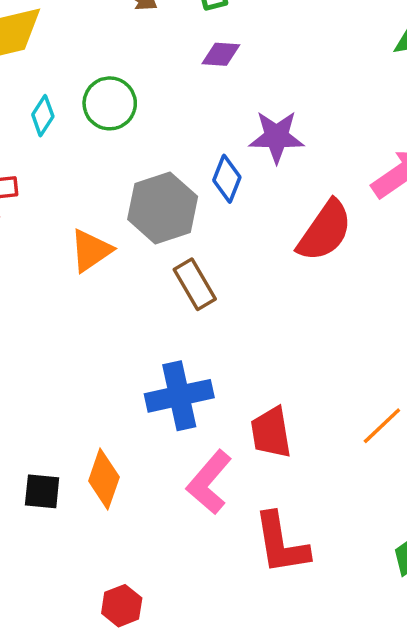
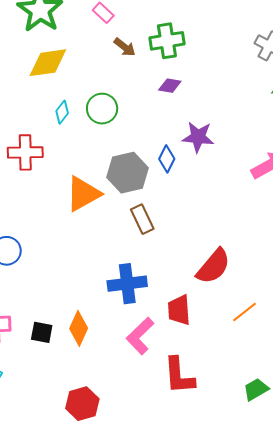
red semicircle: (325, 231) -> (213, 266), moved
orange triangle: (91, 250) -> (83, 194), size x1.4
red hexagon: (122, 606) -> (82, 404), size x1.4

